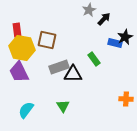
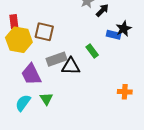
purple trapezoid: (19, 72) -> (31, 74), moved
green triangle: (63, 106) -> (46, 99), moved

